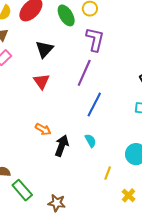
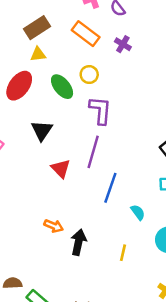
red triangle: (41, 81) -> (61, 169), moved
cyan semicircle: (91, 141) -> (138, 212), moved
yellow line: (108, 173) -> (123, 253), moved

